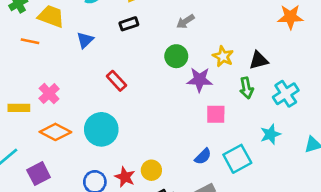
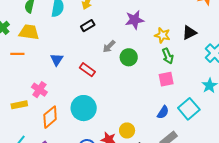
gray arrow: (185, 21) -> (109, 46), moved
blue triangle: (85, 40) -> (57, 60), moved
green circle: (176, 56) -> (129, 57), moved
purple star: (200, 80) -> (134, 20), moved
green arrow: (246, 88) -> (168, 56), moved
orange diamond: (55, 132) -> (50, 117), turned -55

